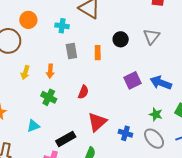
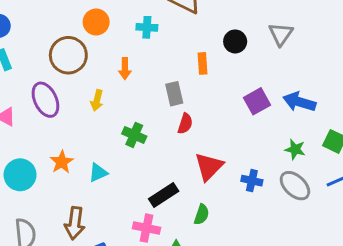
gray rectangle: (71, 51) -> (174, 94), moved
orange arrow: (50, 71) -> (125, 69), moved
cyan triangle: (33, 126) -> (98, 173), moved

